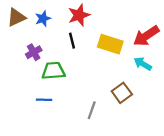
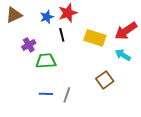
blue star: (43, 19) -> (47, 17), moved
blue line: (44, 100) -> (46, 94), moved
gray line: (92, 110) -> (67, 95), moved

